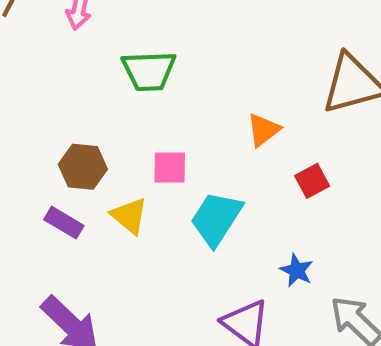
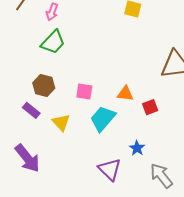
green trapezoid: (149, 71) -> (53, 42), moved, turned -52
orange triangle: (263, 130) -> (125, 94), moved, turned 36
yellow triangle: (129, 216) -> (61, 122), moved

